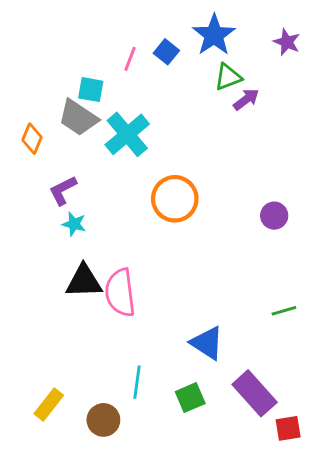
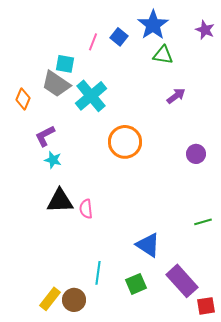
green triangle: (228, 77) -> (163, 55), turned 30
purple arrow: (246, 99) -> (176, 96), moved
pink semicircle: (120, 293) -> (86, 209), size x0.6
yellow rectangle: (49, 405) -> (50, 299), moved

